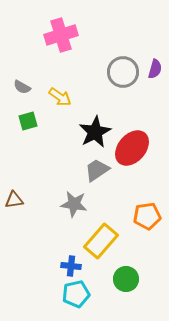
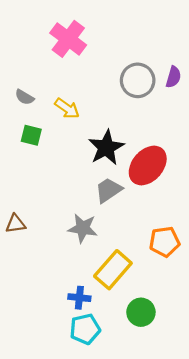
pink cross: (61, 35) -> (68, 39), turned -36
green square: (28, 121) -> (31, 135), turned 30

